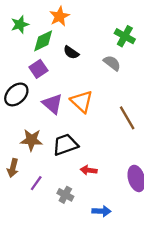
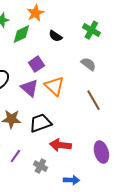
black semicircle: (71, 52) -> (55, 36), moved
gray semicircle: (112, 63) -> (88, 64), moved
purple square: (38, 69) -> (36, 64), moved
red arrow: (89, 170) -> (60, 145), size x1.5

